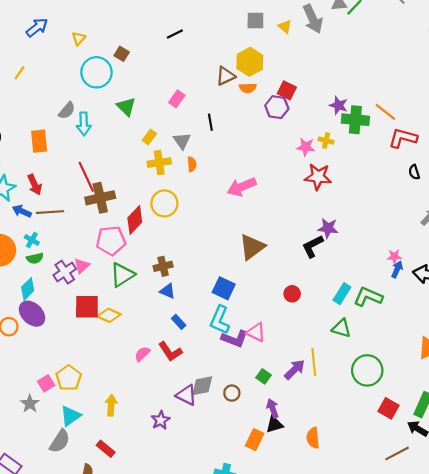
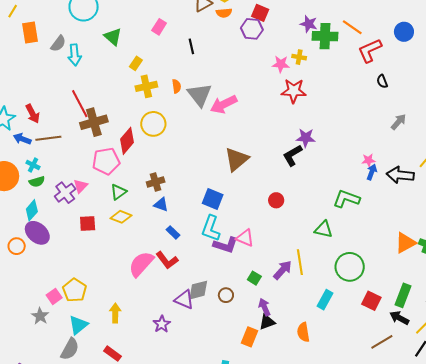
red L-shape: (403, 138) -> (370, 50), turned -36
orange rectangle: (39, 141) -> (30, 33), moved
gray triangle: (182, 141) -> (200, 95), moved, size x1.5
green triangle: (122, 275) -> (118, 192), size x0.7
cyan rectangle: (342, 294) -> (325, 300), moved
red square: (87, 307) -> (88, 223), size x0.7
yellow diamond: (109, 315) -> (121, 217), moved
pink semicircle: (142, 354) -> (141, 264), size x1.8

